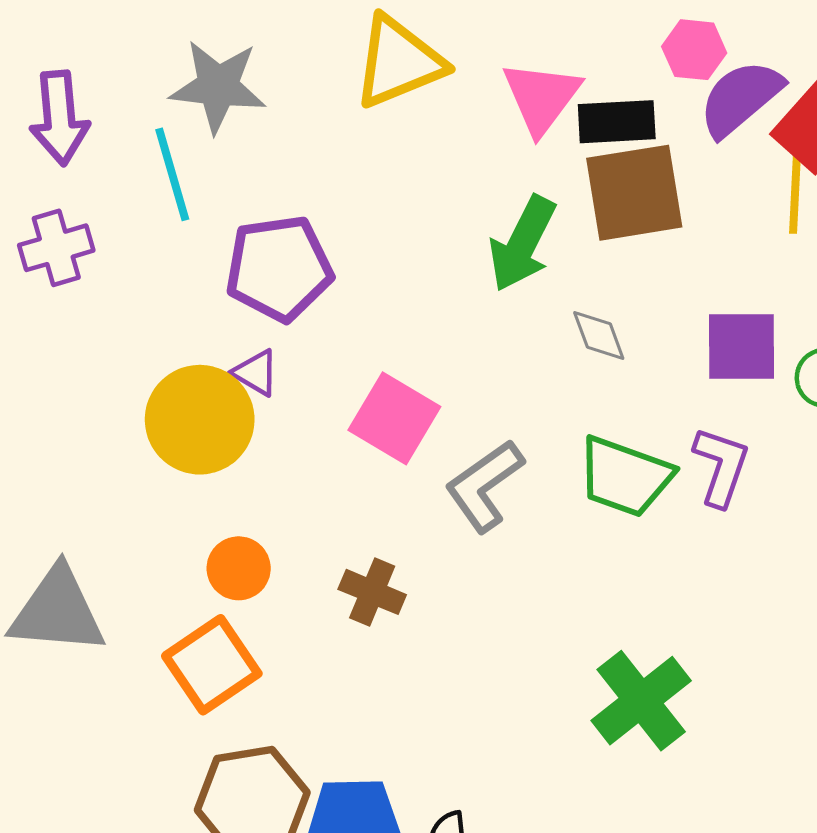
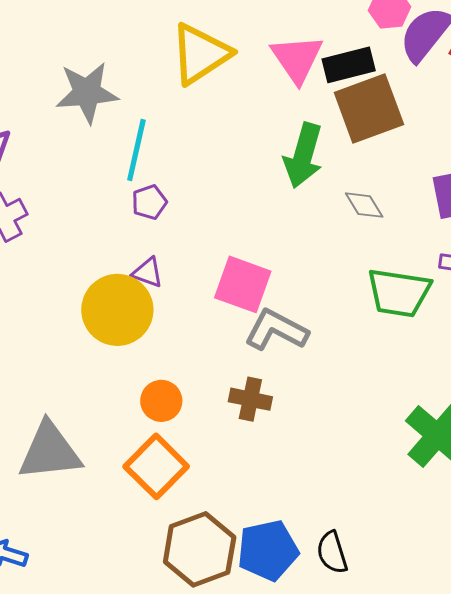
cyan line: (172, 174) -> (136, 150), moved, turned 40
purple pentagon: (279, 268) -> (149, 202), size x0.5
gray L-shape: (484, 486) -> (276, 330), moved, turned 74

